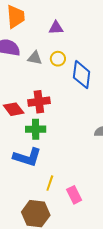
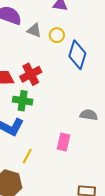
red cross: (39, 102) -> (31, 74), turned -30
pink rectangle: (74, 195) -> (63, 142), moved, turned 30

